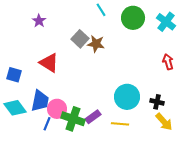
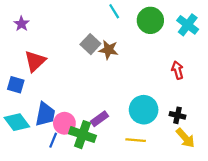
purple star: (39, 21) -> (21, 24), moved
red arrow: (168, 62) -> (178, 70), moved
red triangle: (49, 63) -> (35, 61), moved, turned 45
purple rectangle: (93, 117) -> (99, 119), moved

